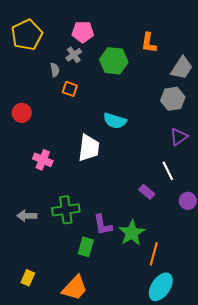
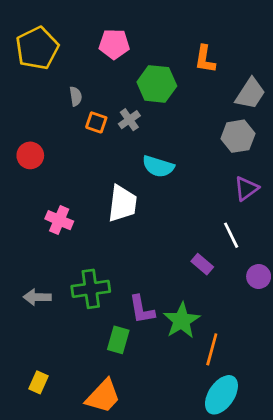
gray cross: (74, 55) -> (129, 120), moved

